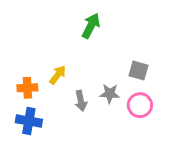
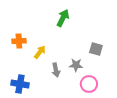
orange cross: (27, 88) -> (19, 41), moved
pink circle: (140, 105) -> (89, 84), moved

